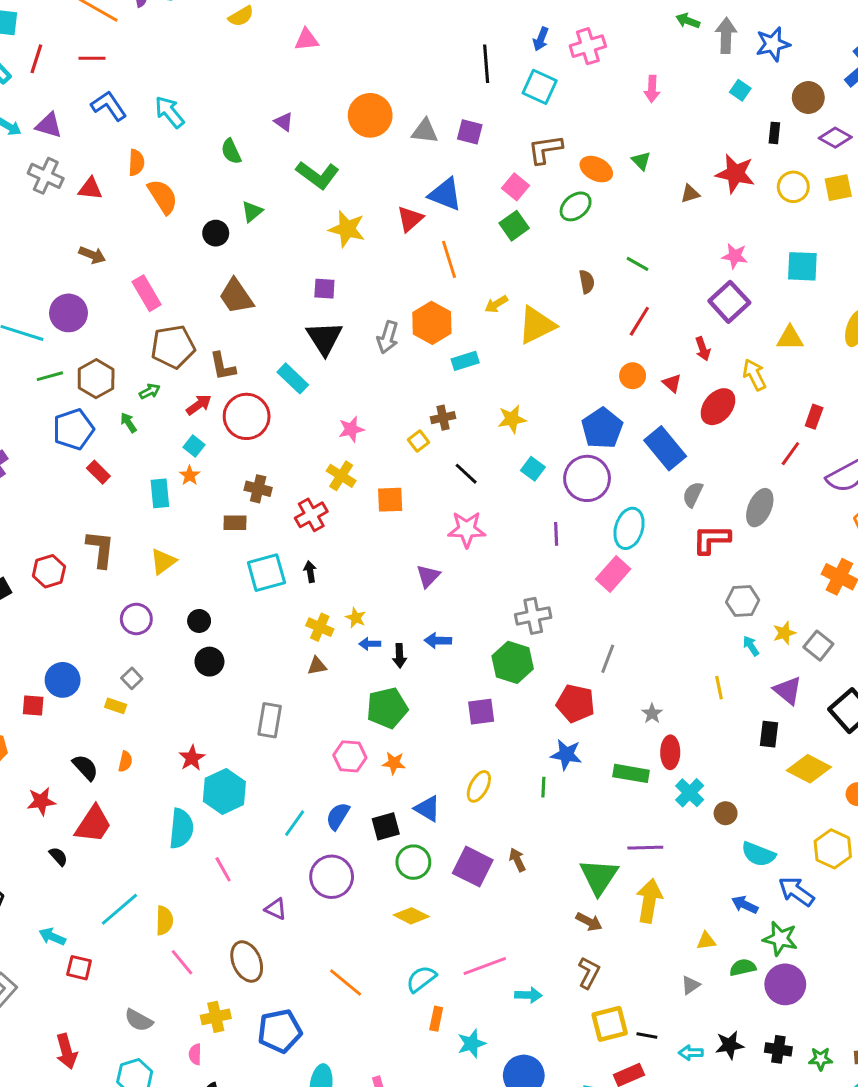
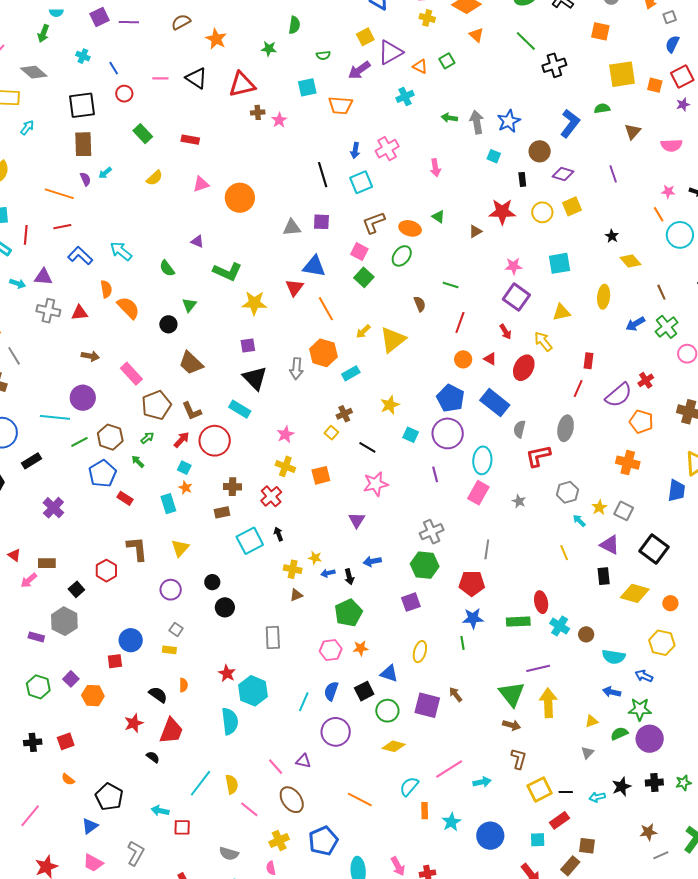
cyan square: (540, 87) -> (361, 182), turned -35
orange circle: (370, 115) -> (240, 198), moved
gray star: (652, 714) -> (519, 501), moved
pink line: (223, 869) -> (276, 767), moved
blue arrow: (796, 891) -> (644, 676), size x0.7

